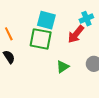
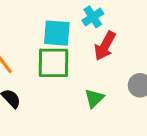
cyan cross: (86, 19) -> (93, 17), moved

